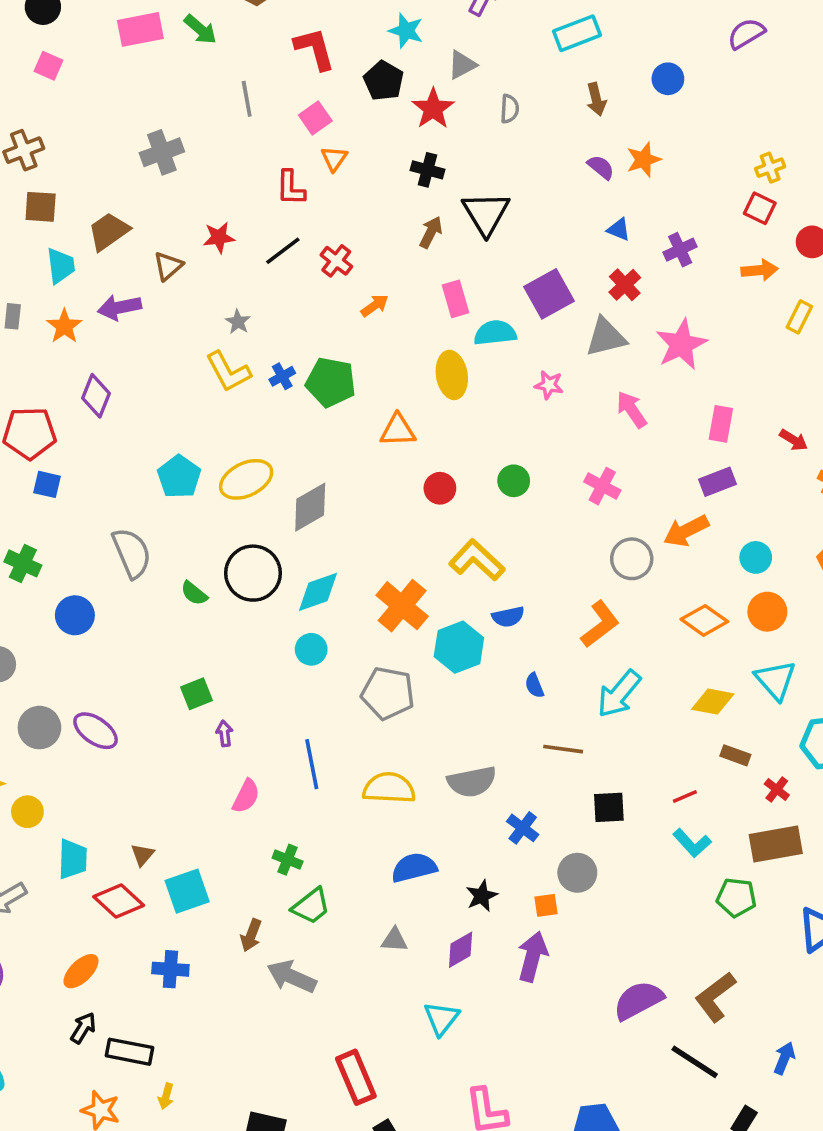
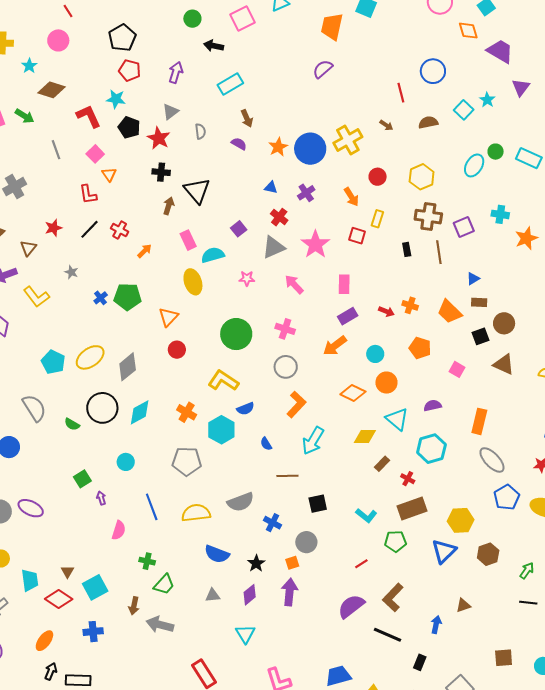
cyan star: (406, 31) -> (116, 99), moved
blue circle: (668, 79) -> (310, 149), moved, size x1.8
purple semicircle: (601, 167) -> (239, 144), moved
yellow cross: (770, 168) -> (348, 140), size x1.8
red square: (760, 208) -> (357, 236), moved
orange arrow: (760, 270) -> (351, 197), turned 72
purple square: (549, 294) -> (239, 229), size x0.6
yellow L-shape: (228, 372) -> (36, 297), moved
orange triangle: (398, 430) -> (168, 317), turned -35
red arrow: (794, 440) -> (386, 311), moved
green circle: (514, 481) -> (236, 334), size x1.8
red circle: (440, 488) -> (177, 350), moved
gray circle: (632, 559) -> (286, 367), moved
orange cross: (402, 606) -> (187, 412), size x0.7
cyan circle: (311, 649) -> (126, 462), moved
brown rectangle: (735, 755) -> (382, 464), turned -56
red line: (685, 797) -> (361, 564), moved
blue semicircle: (414, 868) -> (217, 554), turned -135

